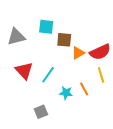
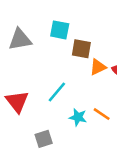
red triangle: (24, 71) -> (17, 102), moved
orange line: (84, 89) -> (102, 114), turned -32

